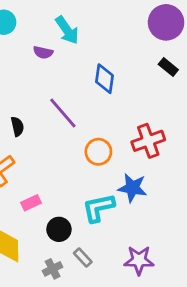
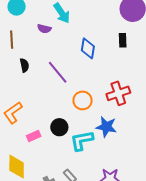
black rectangle: (168, 67) -> (123, 40), moved, turned 48
black semicircle: (17, 126) -> (24, 65), moved
black circle: (59, 229) -> (59, 127), moved

